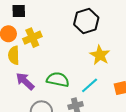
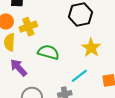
green semicircle: (58, 79) -> (48, 52), moved

